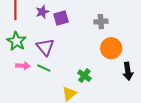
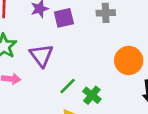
gray cross: (101, 22) -> (106, 13), moved
green line: (44, 68) -> (68, 86), moved, turned -72

